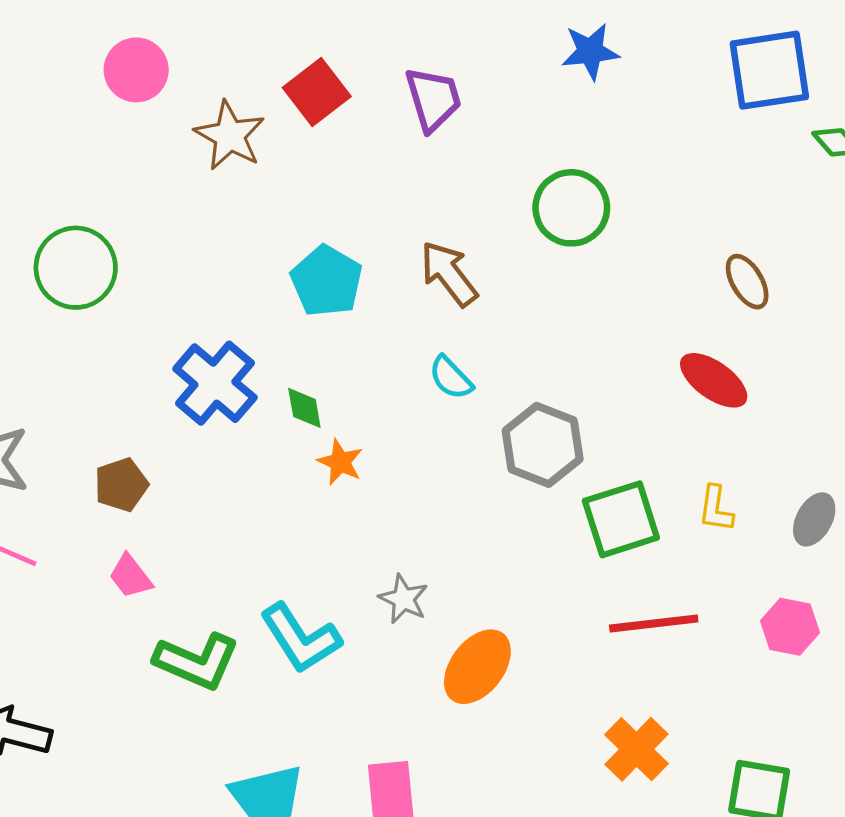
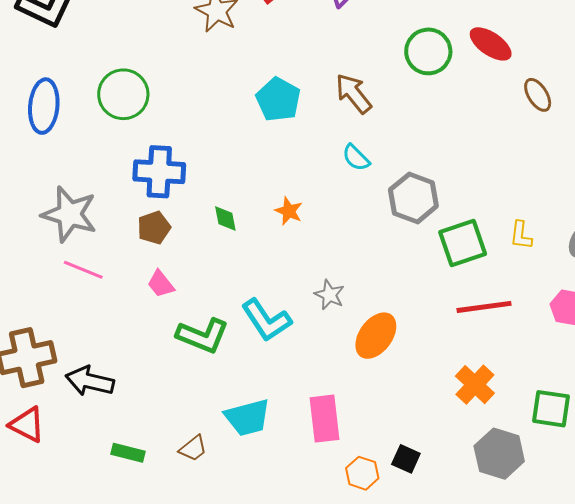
red ellipse: (714, 380) -> (491, 44), moved
blue cross: (215, 383) -> (159, 172), moved, turned -36
green diamond: (304, 408) -> (225, 218), moved

